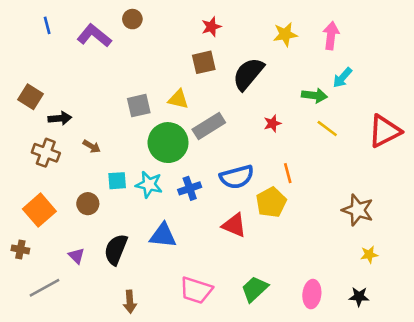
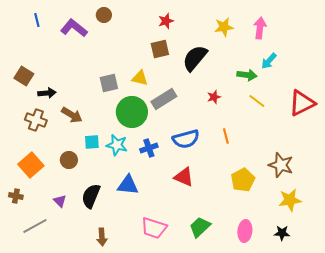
brown arrow: (92, 146) -> (72, 115), size x1.5
yellow pentagon: (271, 202) -> (243, 180), moved
yellow star: (369, 255) -> (290, 200), size x1.6

